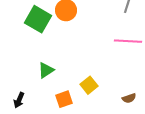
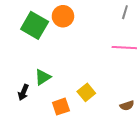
black arrow: (19, 100) -> (23, 92), moved

